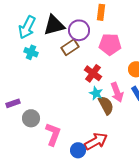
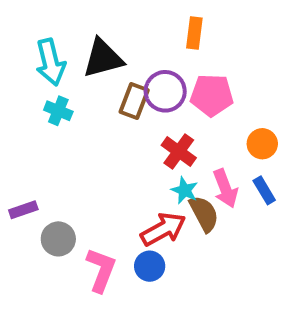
cyan arrow: (27, 27) -> (51, 62), turned -40
purple circle: (79, 30) -> (165, 91), moved
brown rectangle: (70, 47) -> (134, 101), turned -36
red arrow: (96, 141) -> (163, 229), moved
blue circle: (78, 150) -> (150, 266), moved

